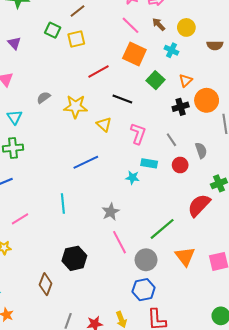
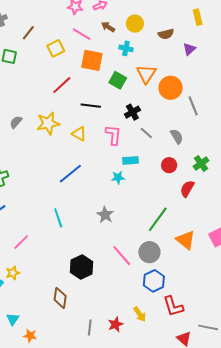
yellow square: (76, 39) -> (56, 48), moved
orange triangle: (186, 80) -> (146, 74), size x1.5
black cross: (181, 107) -> (132, 112), moved
red circle: (180, 165) -> (169, 165), moved
red semicircle: (199, 205) -> (187, 189), size x0.7
pink line: (120, 242) -> (122, 256), moved

